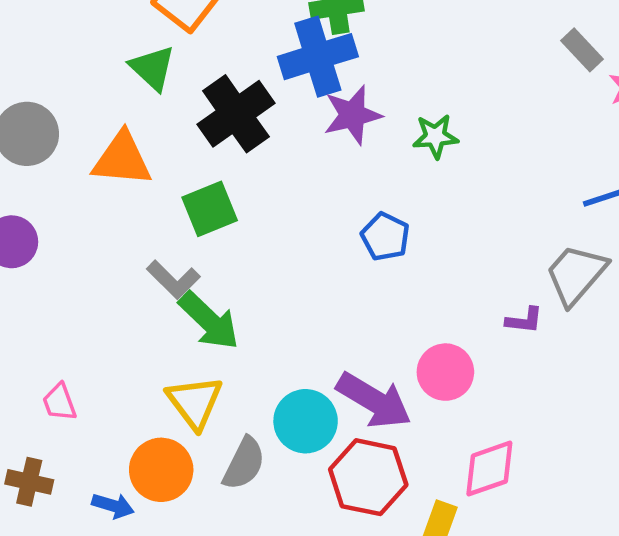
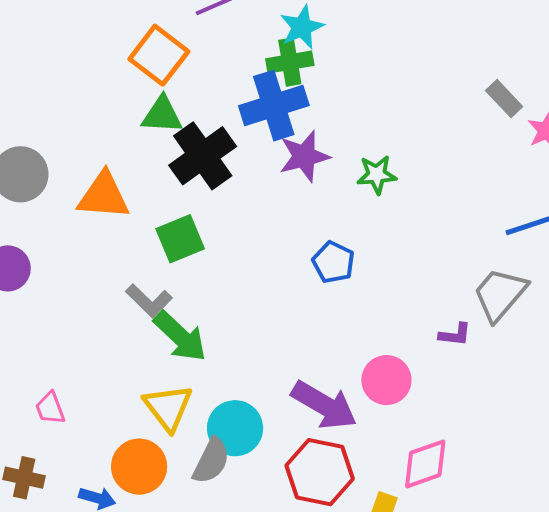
green triangle: (152, 68) -> (162, 115), moved, turned -39
cyan circle: (306, 421) -> (235, 428), moved

